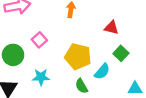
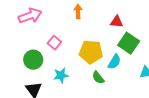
green square: (121, 53) -> (129, 43), size x1.5

